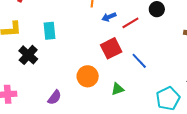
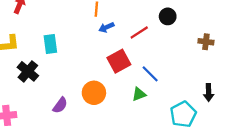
blue arrow: (109, 17) -> (106, 27), moved
green triangle: (118, 89) -> (139, 94), moved
purple semicircle: (55, 97) -> (60, 105), moved

